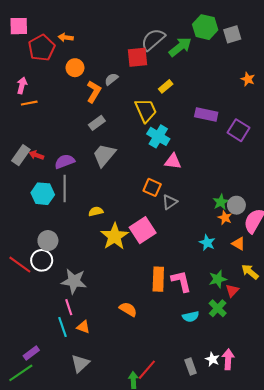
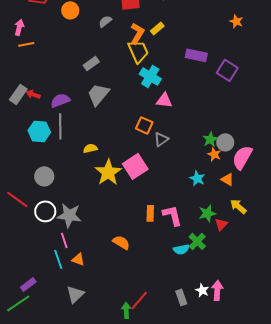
orange L-shape: (94, 92) -> (137, 33), moved
white circle: (42, 260) -> (45, 211), moved
orange rectangle: (158, 279) -> (150, 213), size x0.7
green cross: (218, 308) -> (197, 241), moved

